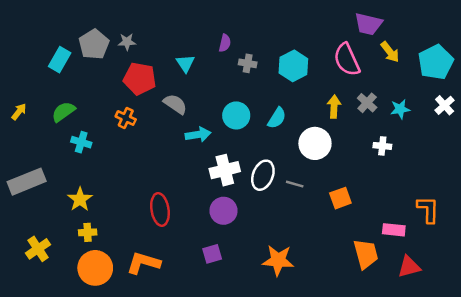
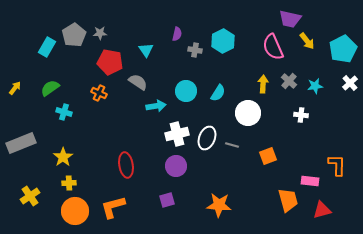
cyan hexagon: (293, 66) -> (223, 41), moved
orange L-shape: (143, 263) -> (113, 207), turned -32

